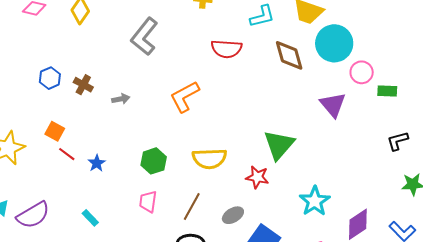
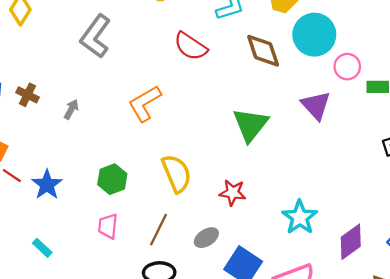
red semicircle: (226, 49) -> (191, 46), turned 32
gray arrow: (121, 99) -> (71, 109), turned -48
green triangle: (279, 145) -> (250, 125), moved
yellow semicircle: (209, 158) -> (176, 173), turned -108
blue star: (97, 163) -> (47, 185), size x1.5

